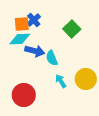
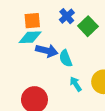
blue cross: (34, 20) -> (67, 16), moved

